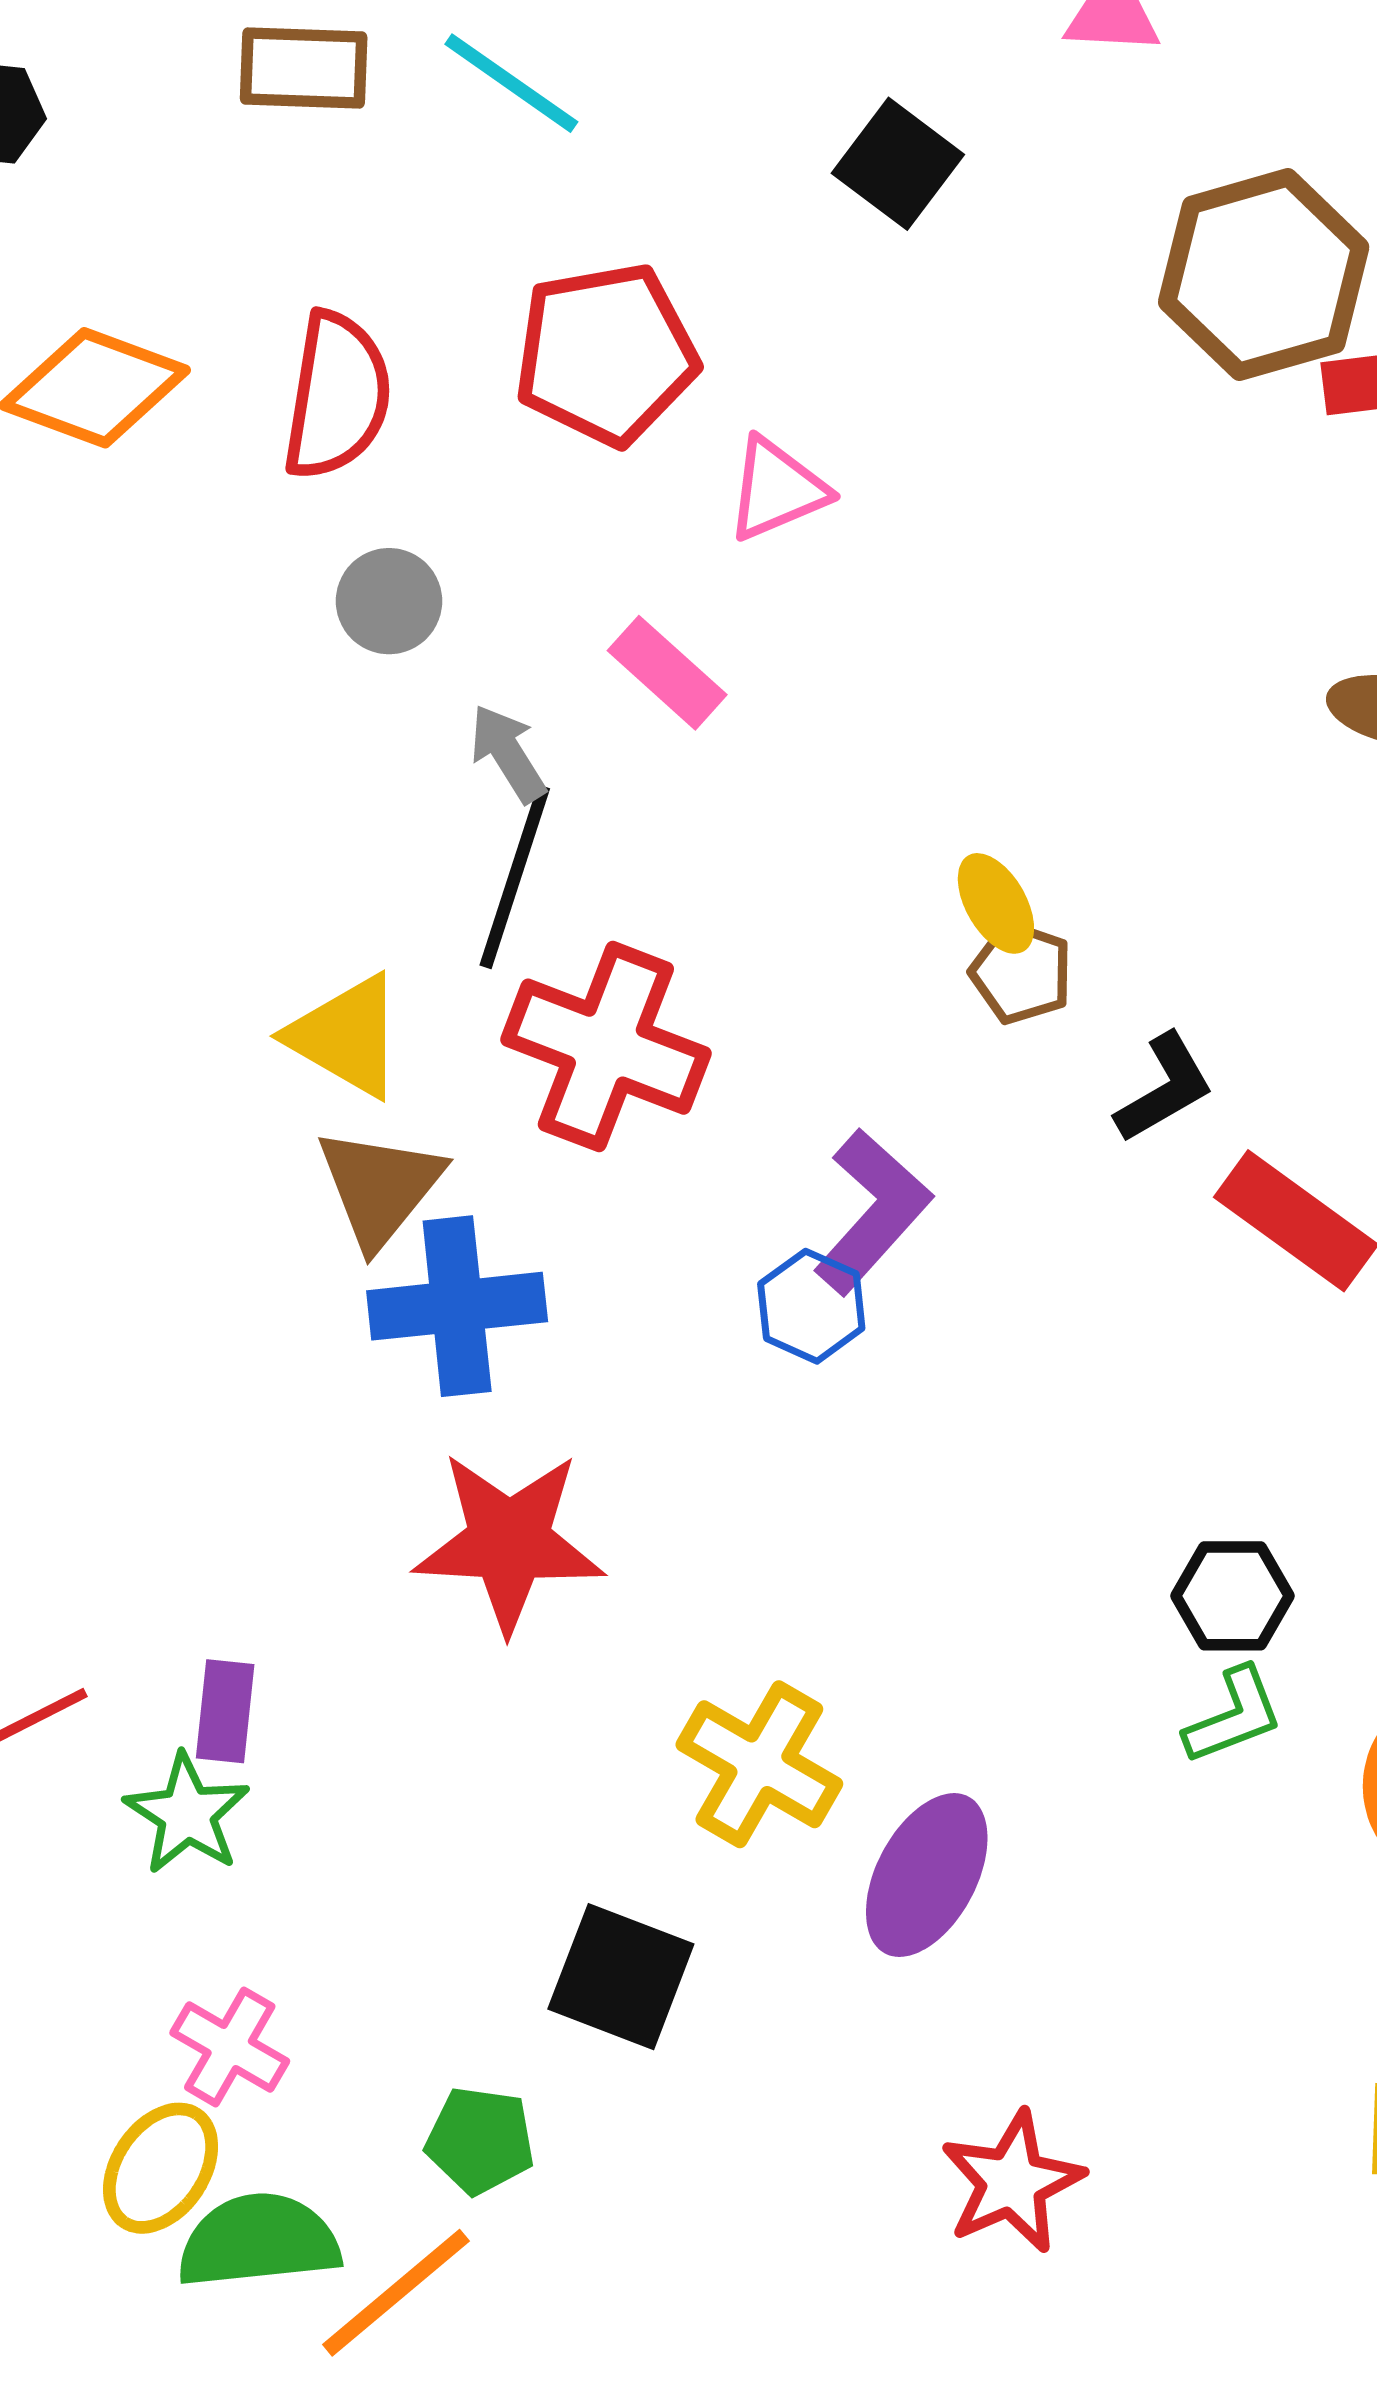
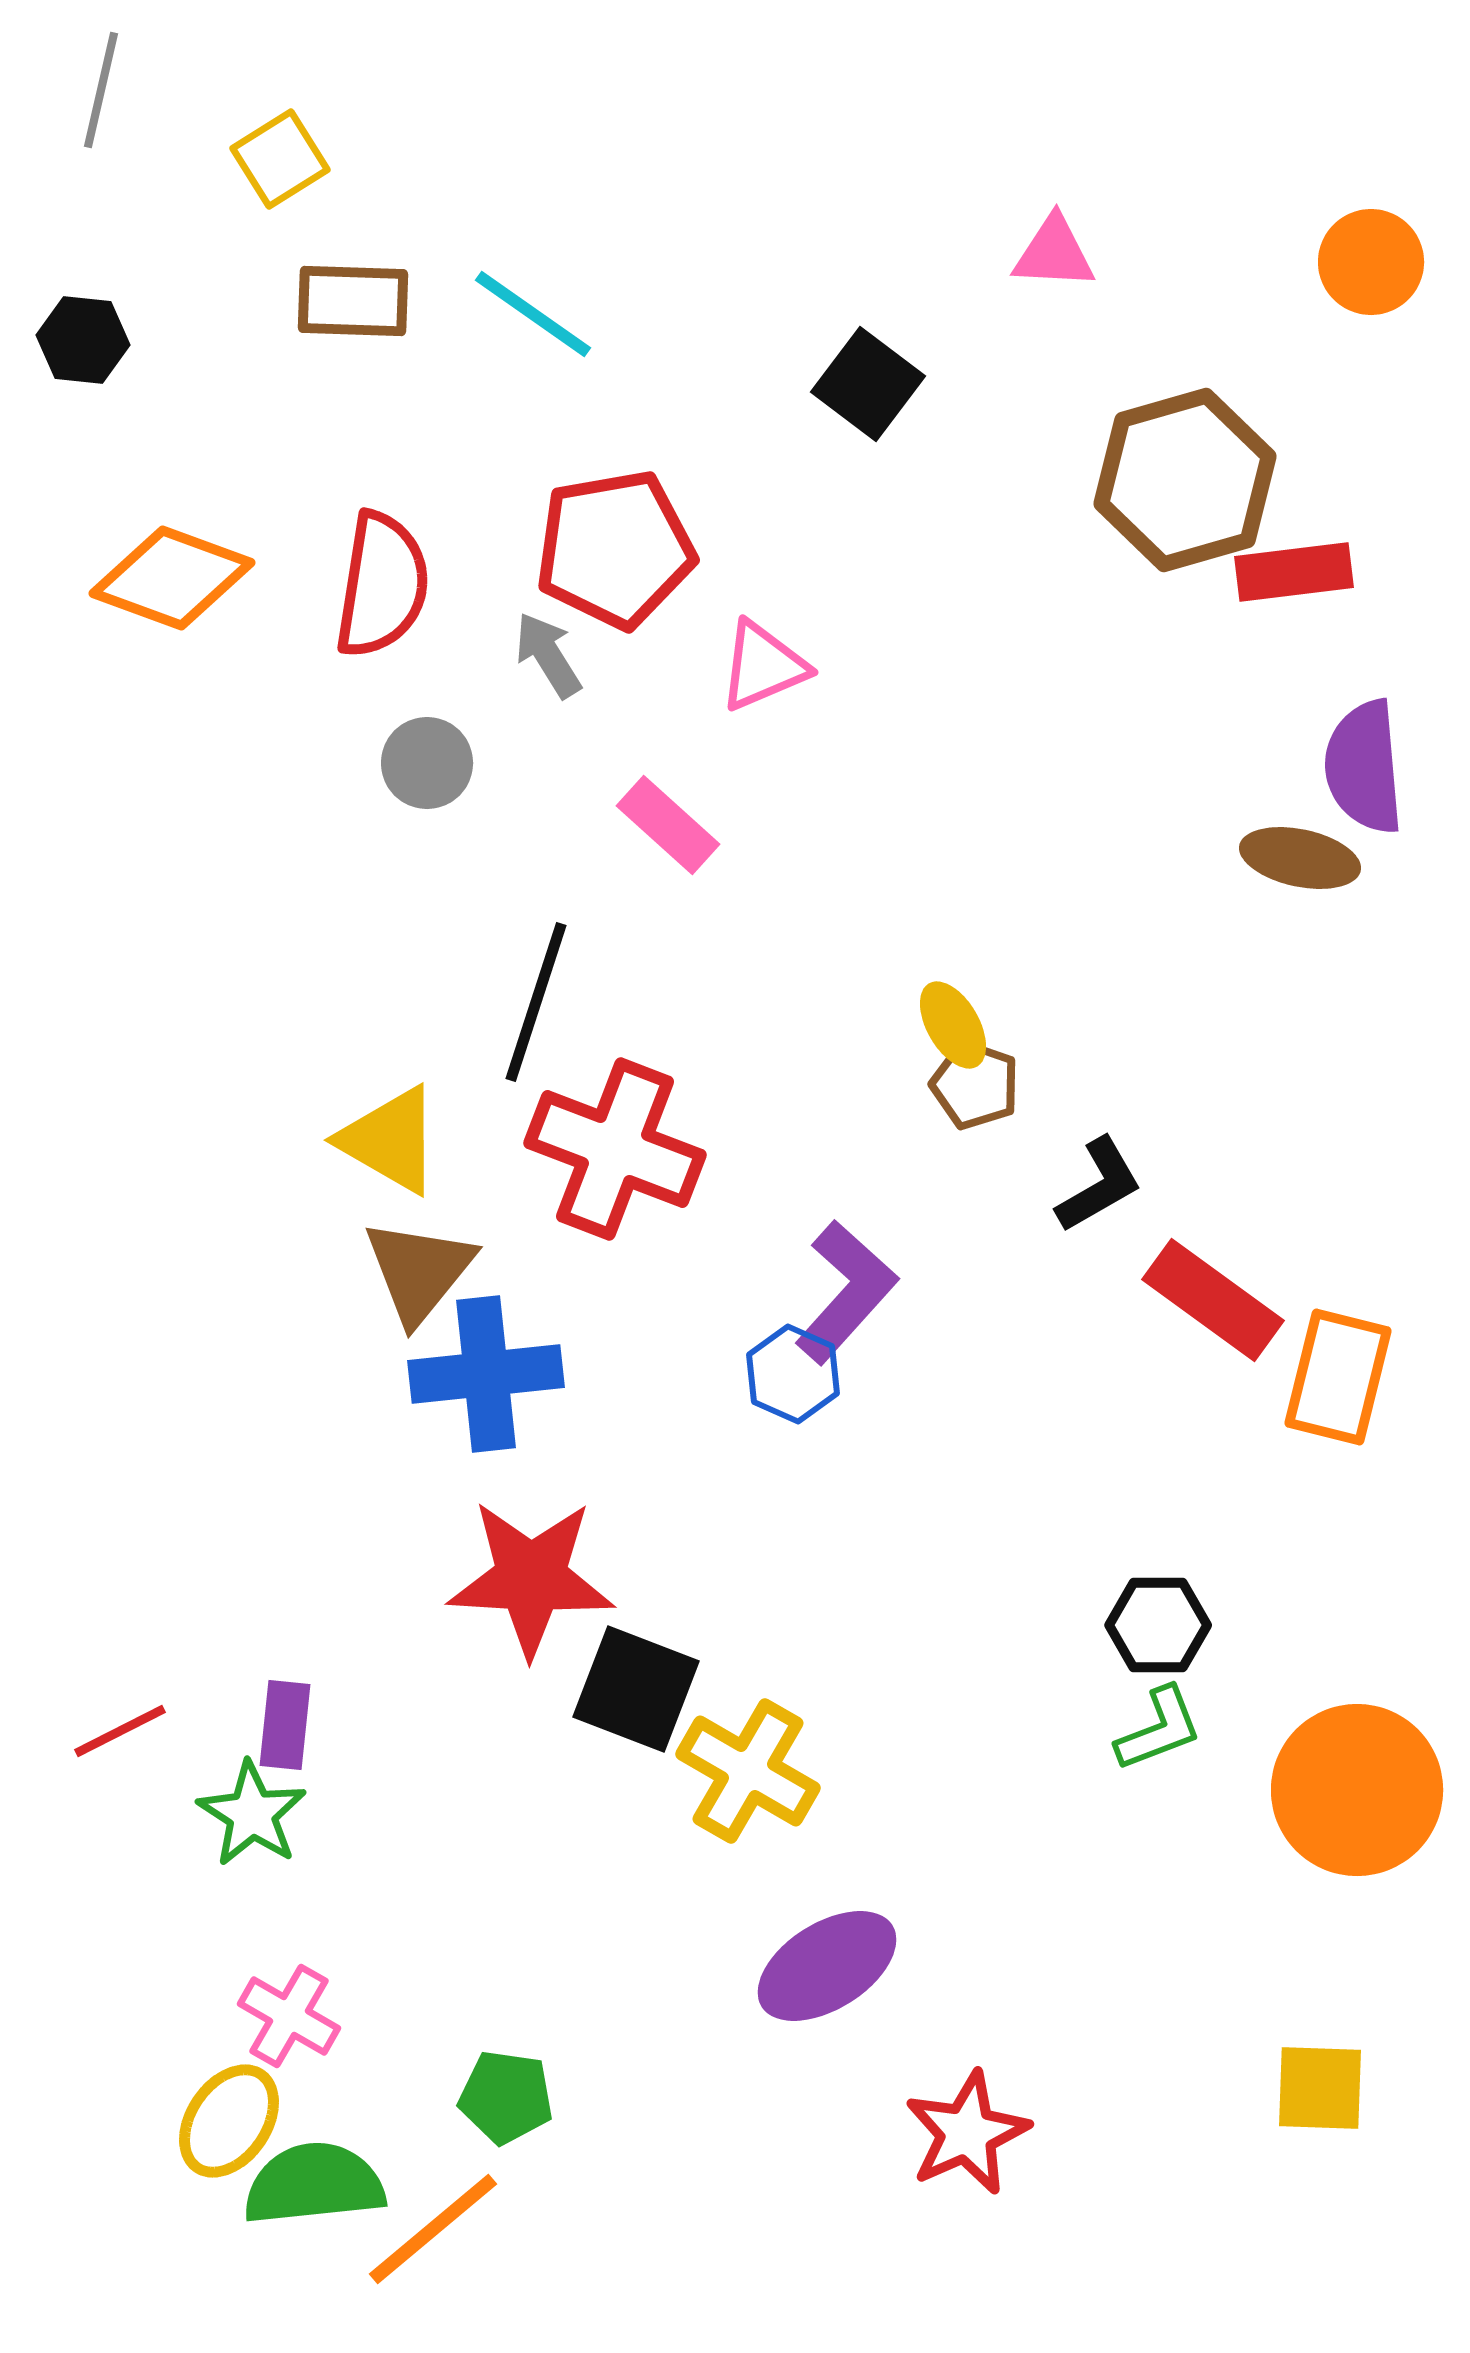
gray arrow: (508, 753) -> (548, 655), moved
purple ellipse: (927, 1875) -> (827, 1966), moved, turned 30
black square: (621, 1977) -> (636, 1689), moved

